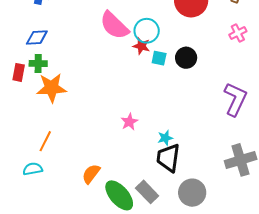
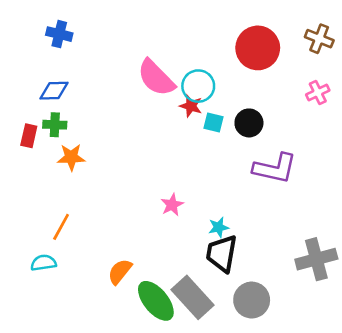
orange star: (51, 88) -> (71, 157), size x0.7
purple L-shape: (235, 99) -> (275, 168), moved, turned 76
gray rectangle: (147, 192) -> (193, 297), size x1.4

